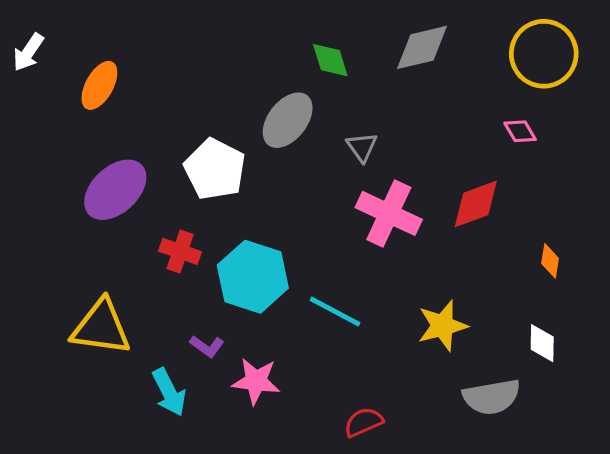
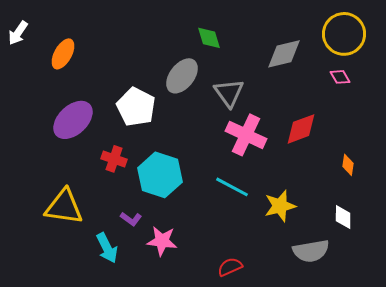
gray diamond: (422, 47) -> (284, 54), moved
pink diamond: (520, 131) -> (340, 77), moved
gray triangle: (362, 147) -> (229, 93), size x1.5
cyan line: (335, 311) -> (232, 187), moved

